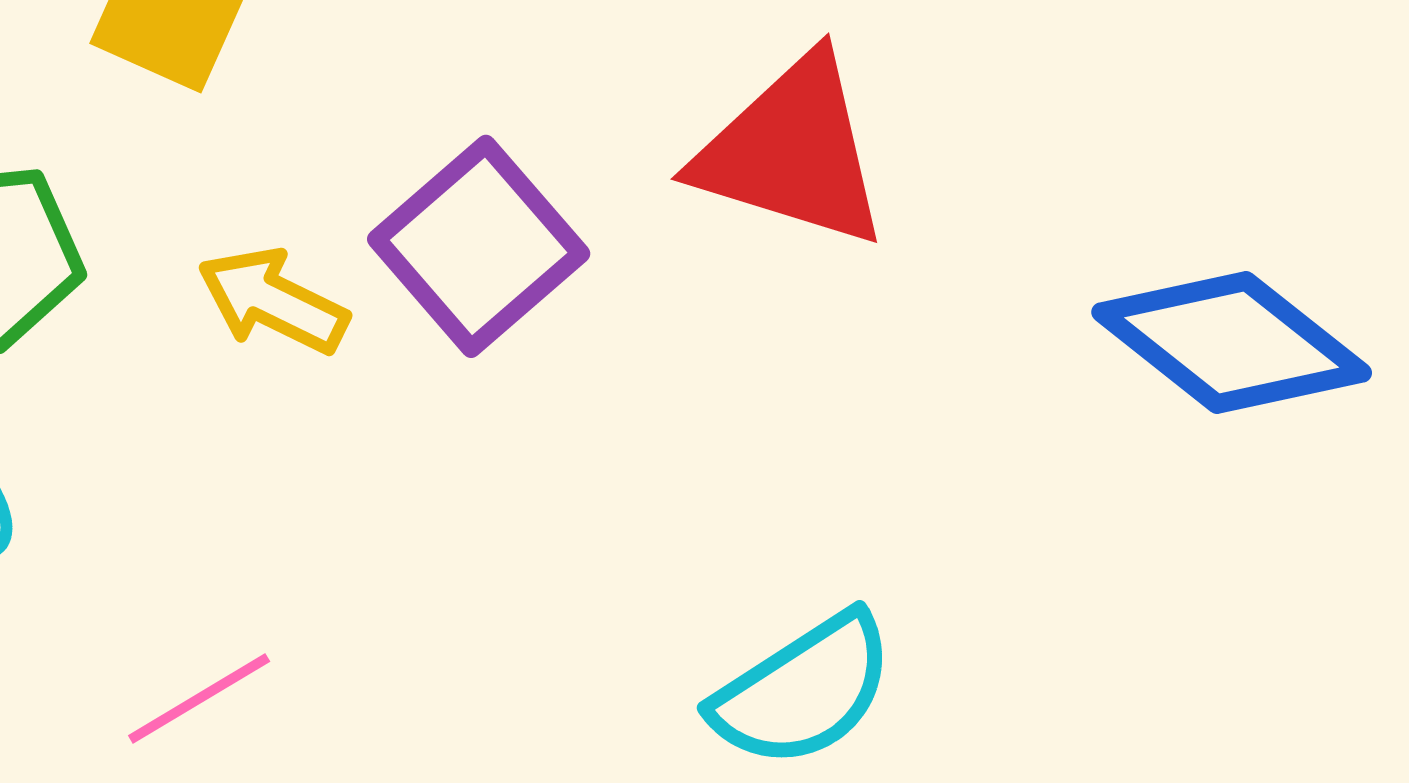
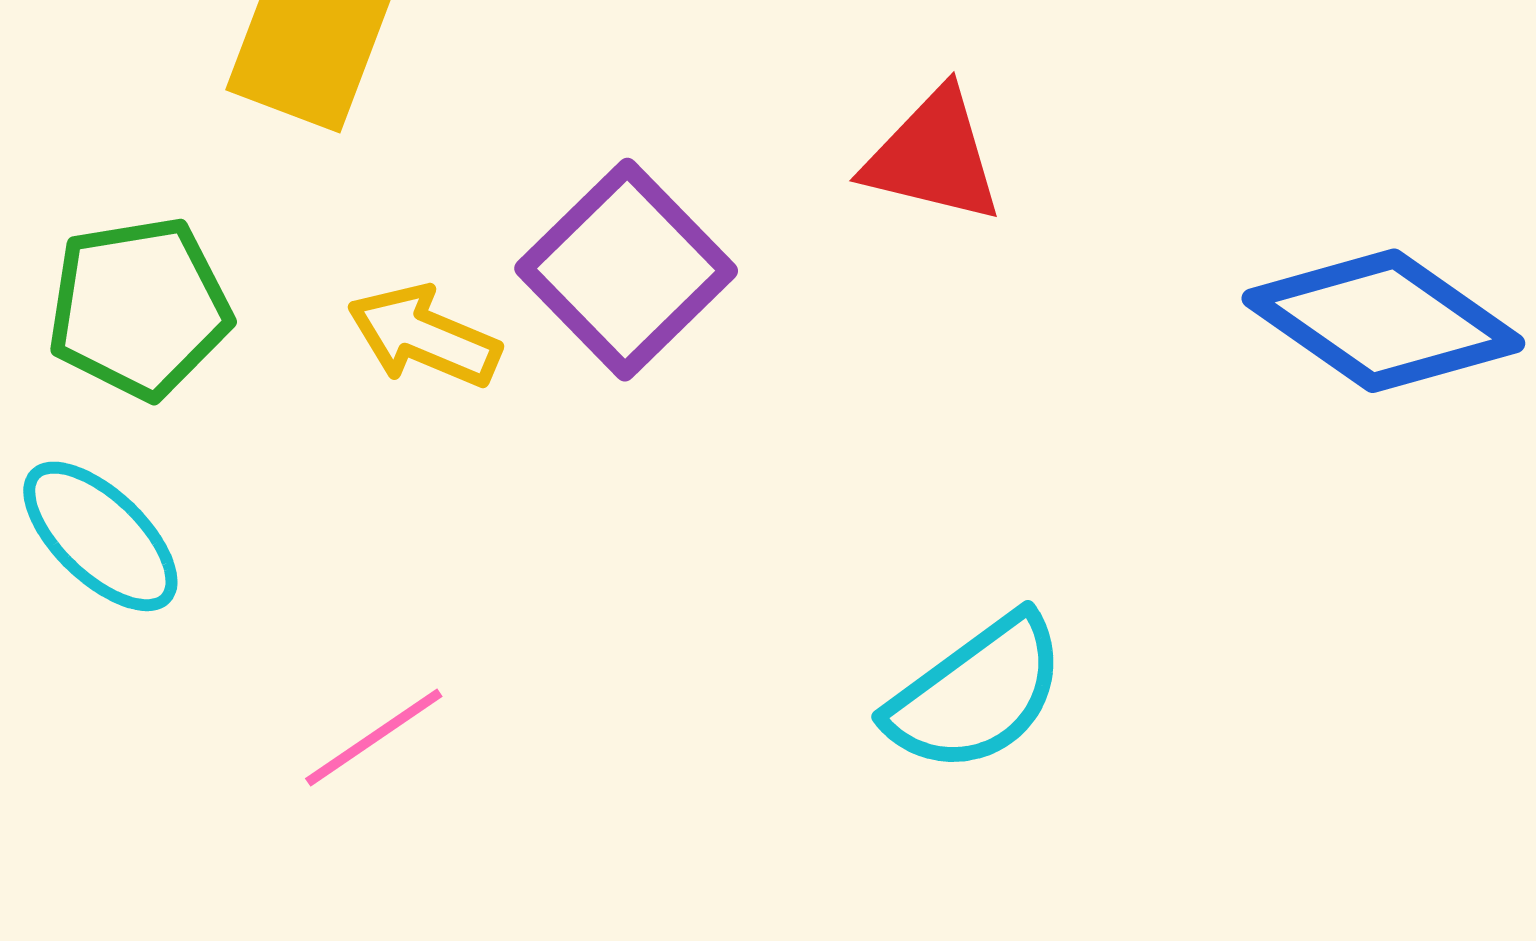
red triangle: (792, 152) -> (933, 156), size x0.7

